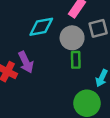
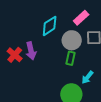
cyan diamond: (41, 27) -> (50, 26), turned -35

